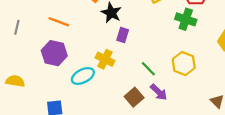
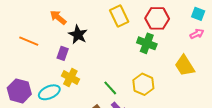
purple rectangle: (123, 35) -> (63, 53), moved
purple hexagon: (54, 53) -> (19, 91), moved

